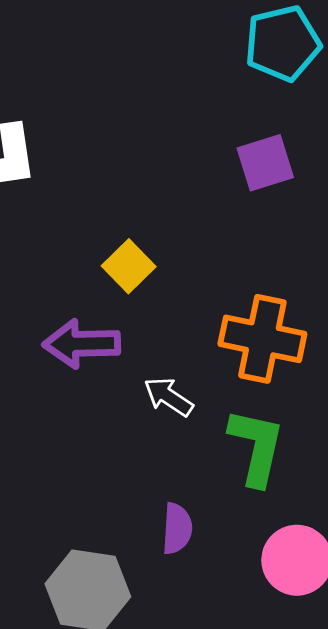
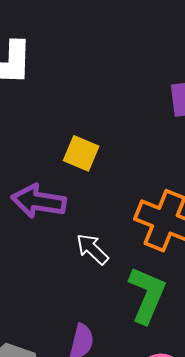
yellow square: (129, 266) -> (81, 153), turned -33

